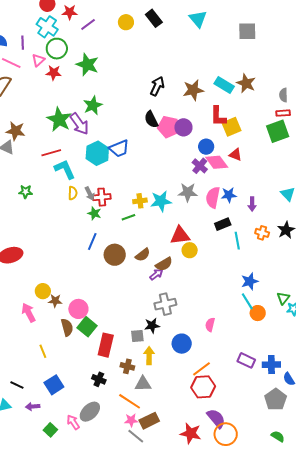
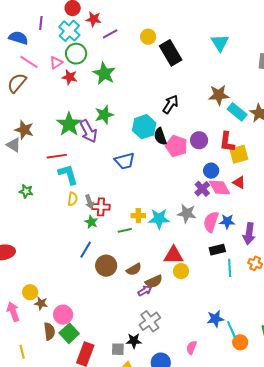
black rectangle: (154, 18) -> (171, 53), moved, size x1.4
purple line: (23, 43) -> (41, 23), moved
brown star: (193, 90) -> (219, 95), moved
purple circle: (183, 127) -> (199, 140), moved
cyan hexagon: (97, 153) -> (144, 127), moved
purple arrow: (252, 204) -> (249, 234), size x1.5
blue star: (250, 281) -> (215, 319), moved
gray cross: (165, 304) -> (150, 321), turned -30

